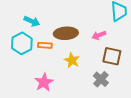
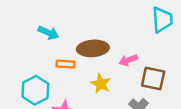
pink arrow: (99, 35) -> (128, 60), moved
cyan hexagon: (22, 43) -> (35, 90), moved

